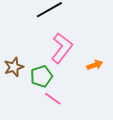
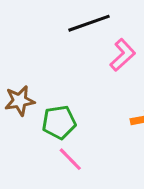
pink L-shape: (62, 48) -> (123, 55), moved, size x0.7

